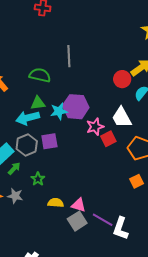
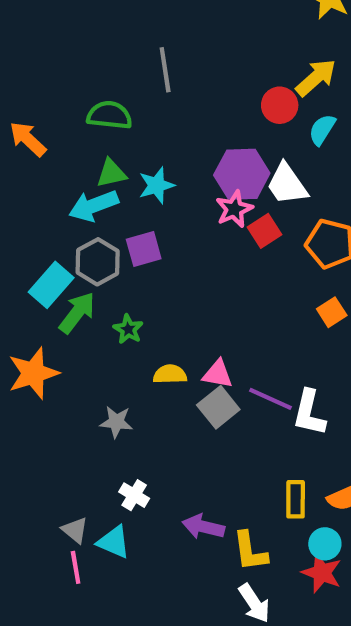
purple hexagon: (76, 107) -> (242, 174), moved
green arrow: (14, 168) -> (77, 313), size x1.5
gray star: (15, 196) -> (116, 422), moved

